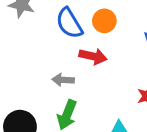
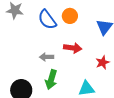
red arrow: (93, 56) -> (73, 48), moved

